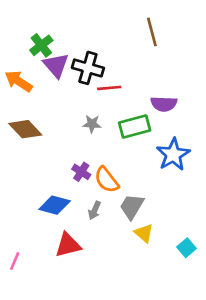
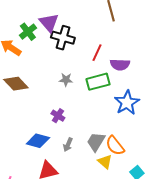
green cross: (41, 45) -> (28, 32), moved
purple triangle: (56, 65) -> (49, 23), moved
red line: (109, 88) -> (97, 53), moved, turned -60
orange semicircle: (107, 180) -> (115, 146), moved

